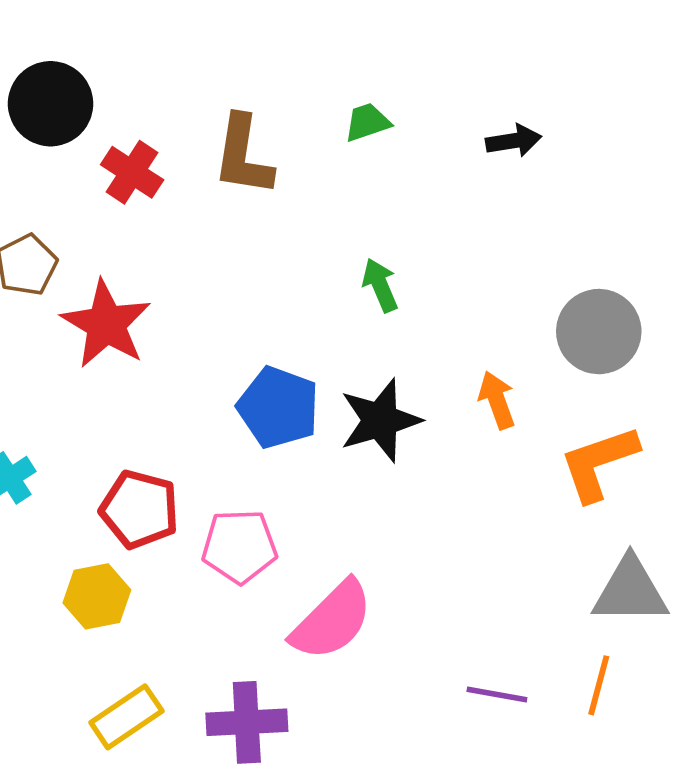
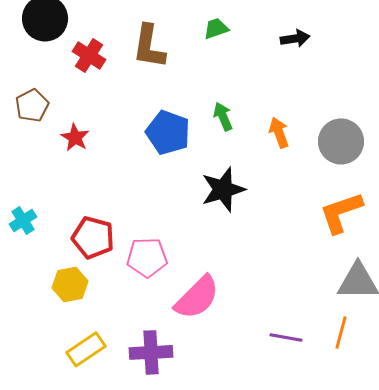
red star: (106, 324) -> (75, 137), size x0.6
orange arrow: (497, 400) -> (279, 132), moved
blue pentagon: (278, 407) -> (168, 132), moved

